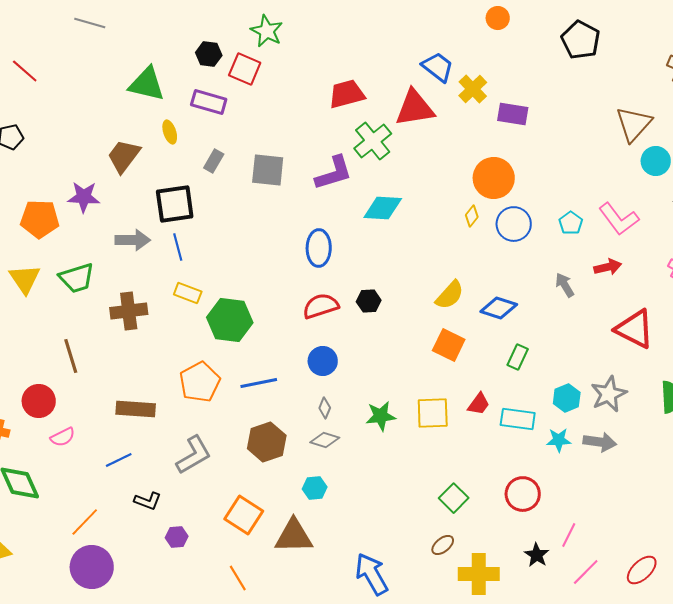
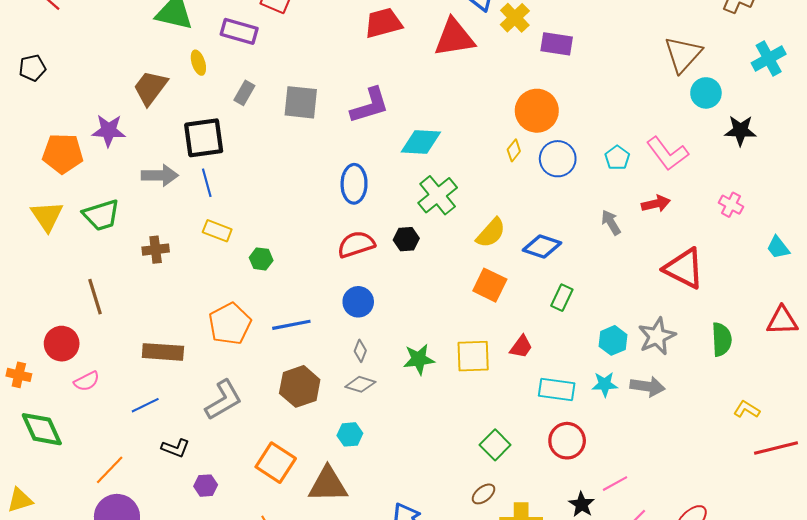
green cross: (373, 141) -> (438, 195), moved
brown cross: (129, 311) -> (156, 250), size x0.7
green hexagon: (230, 320) -> (261, 259), size x0.5
cyan rectangle: (518, 419) -> (557, 390), moved
pink line: (569, 535) -> (615, 484), turned 35

